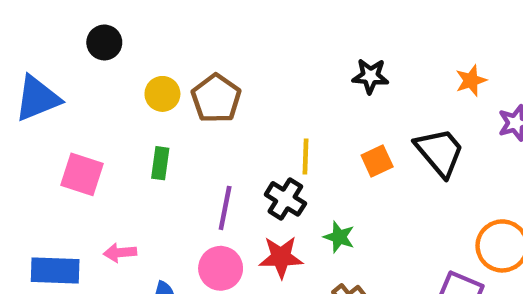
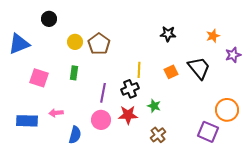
black cross: (285, 199) -> (130, 89), turned 36

